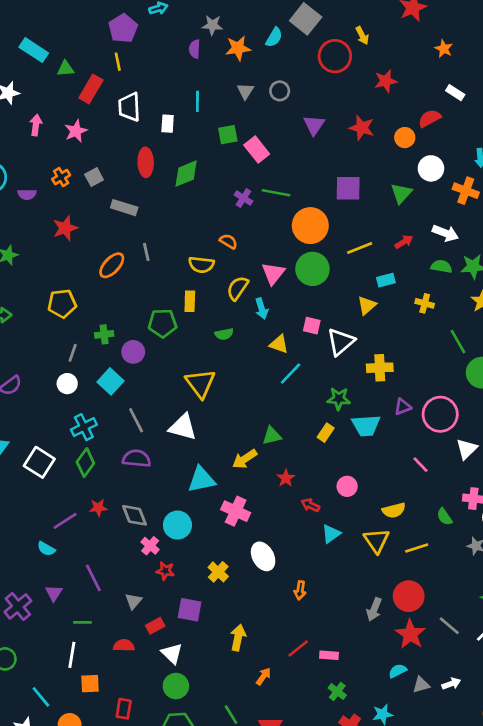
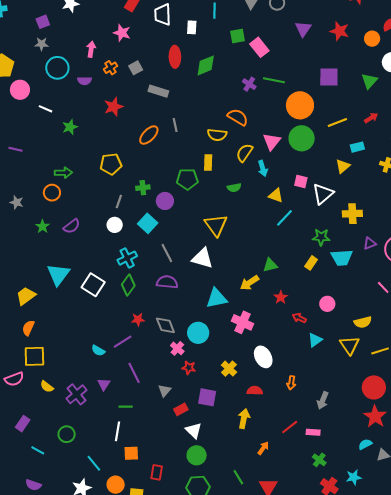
pink arrow: (36, 125) -> (91, 49), moved
pink star: (76, 131) -> (122, 33), turned -30
orange semicircle: (228, 241) -> (238, 117), size x1.5
purple line: (65, 521) -> (123, 342), moved
gray arrow: (374, 609) -> (323, 400), moved
red semicircle: (124, 645) -> (255, 391), moved

